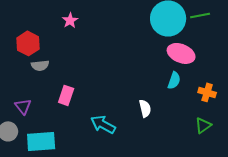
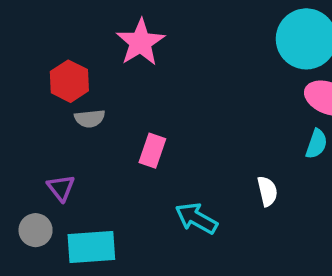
pink star: (70, 20) -> (140, 42), size x1.8
pink rectangle: (66, 95) -> (152, 151), moved

